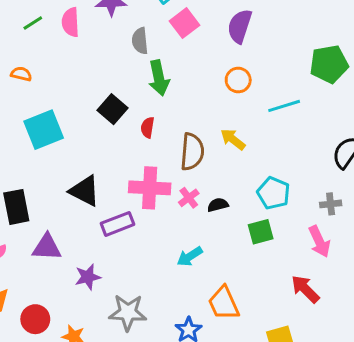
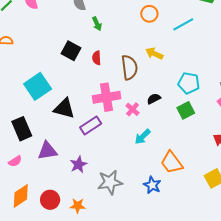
green arrow: (159, 78) -> (97, 24), size x0.6
cyan square: (44, 130) -> (38, 86), moved
pink cross: (189, 198) -> (133, 109), moved

